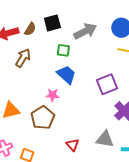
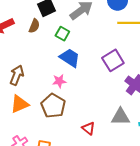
brown semicircle: (30, 29) -> (34, 26), moved
green square: (63, 50) -> (62, 34), turned 32
brown arrow: (23, 58) -> (17, 75), moved

